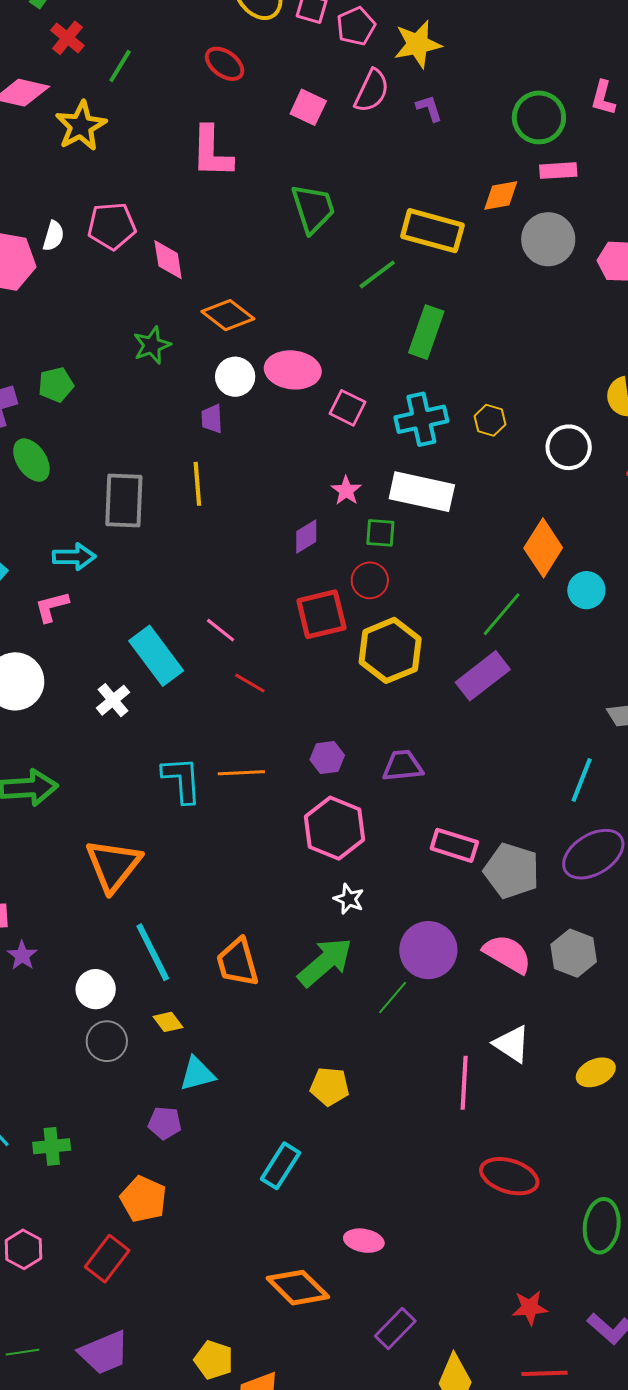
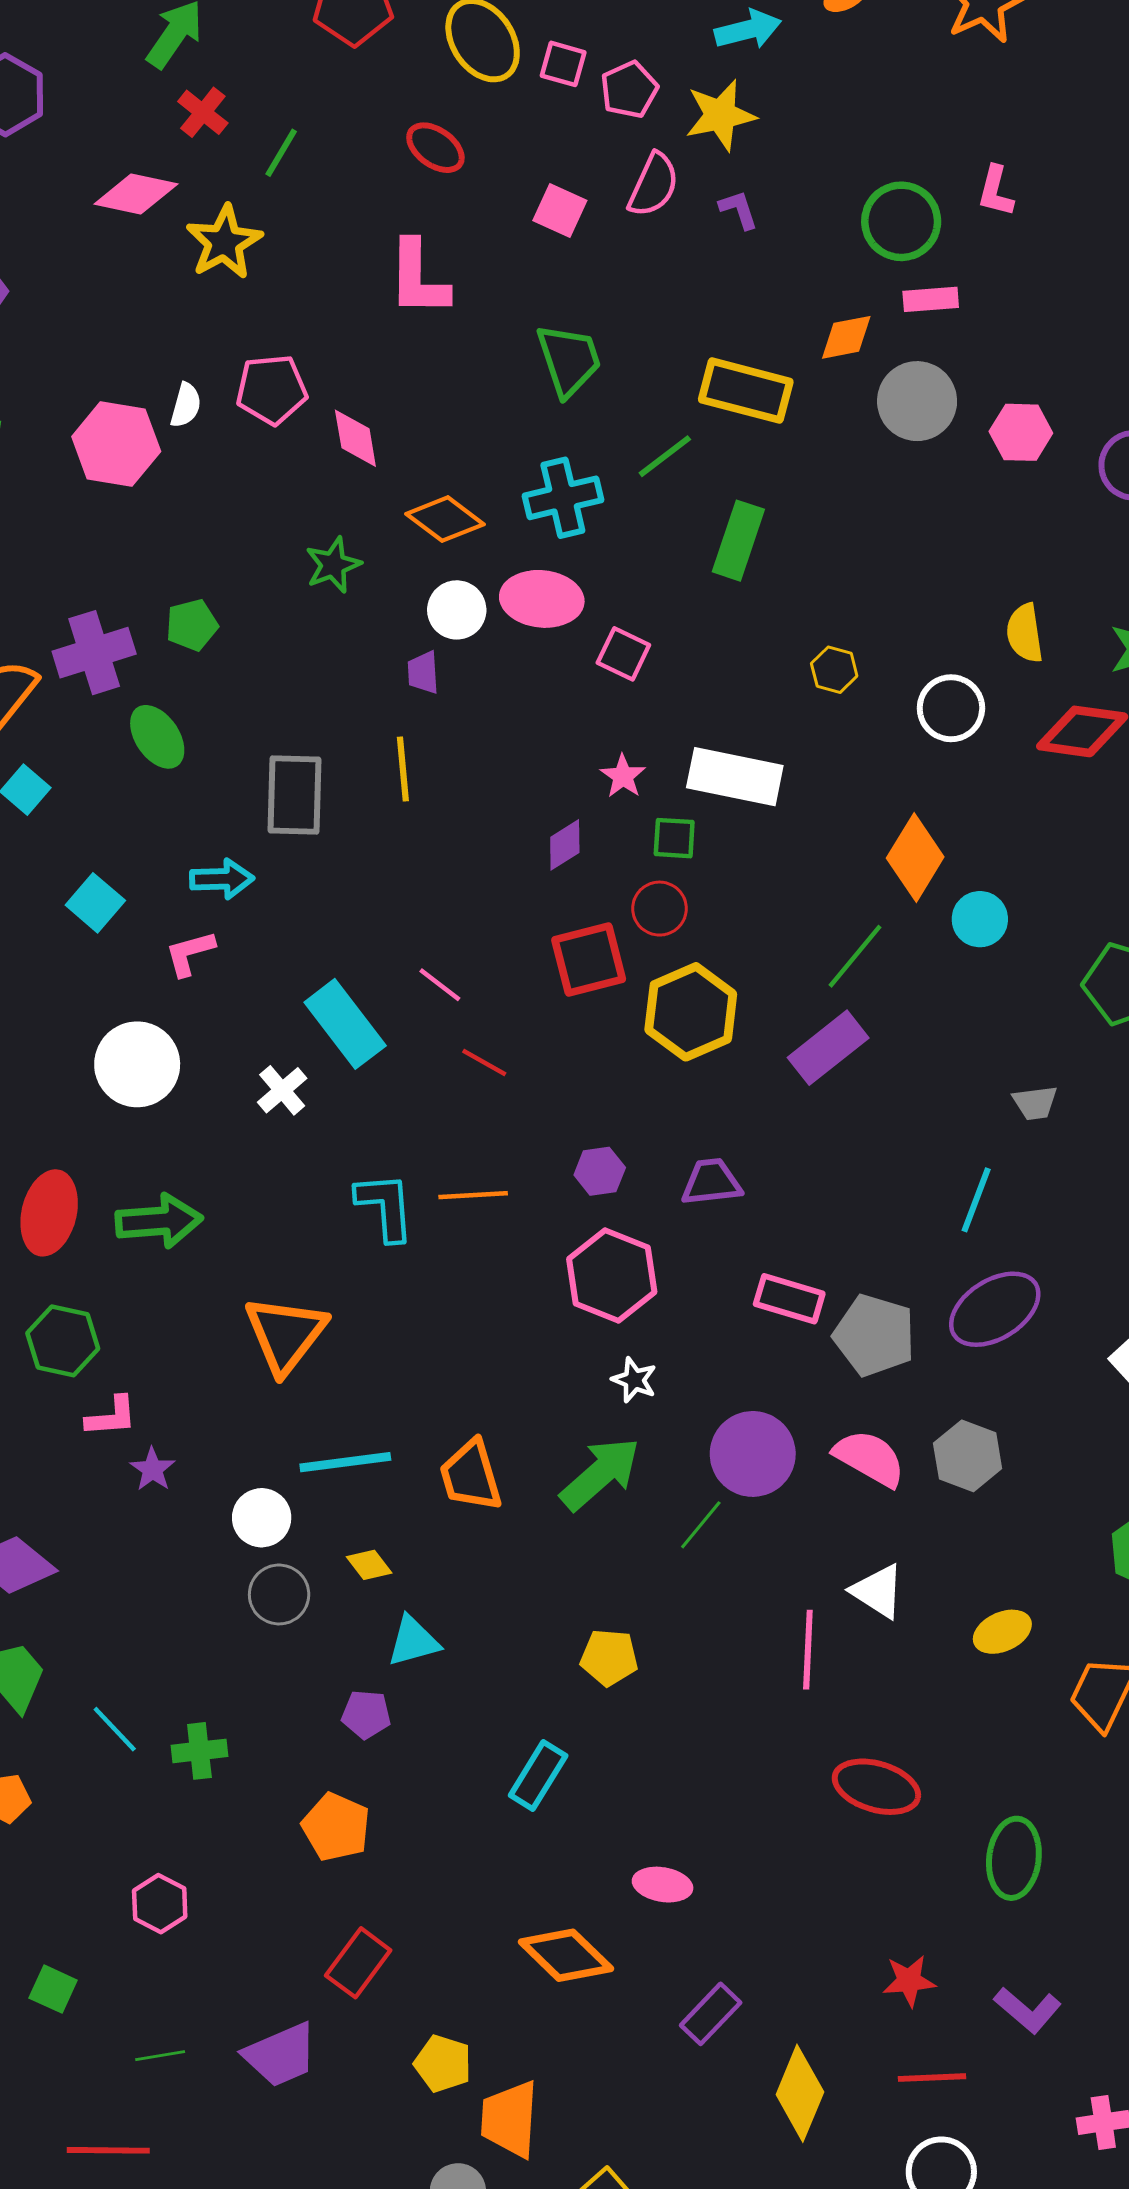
cyan cross: (421, 419) -> (563, 498), moved
cyan line: (153, 952) -> (345, 1462), turned -70
red rectangle: (107, 1259) -> (358, 1963), moved

